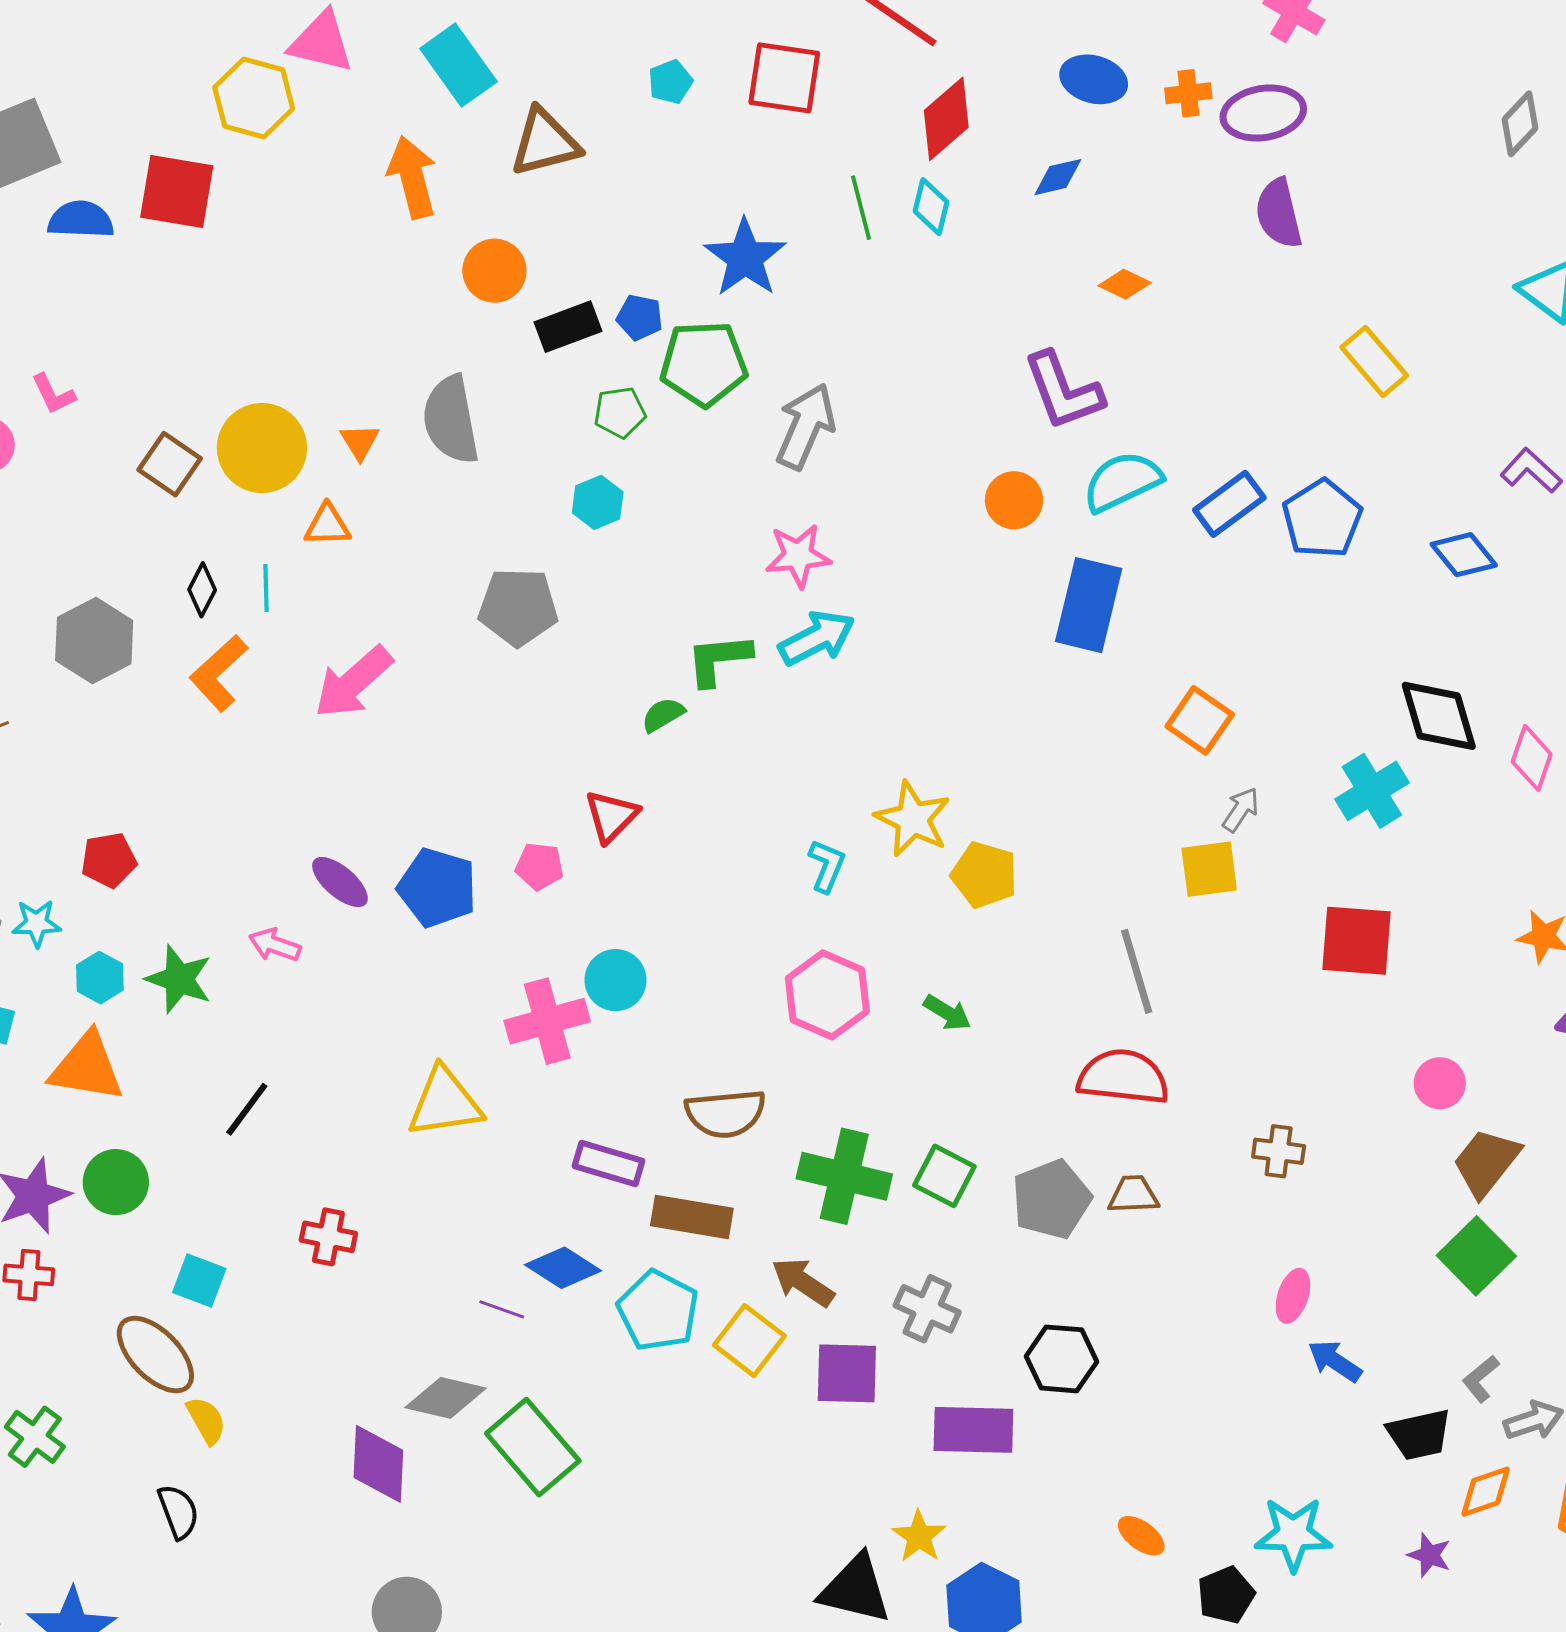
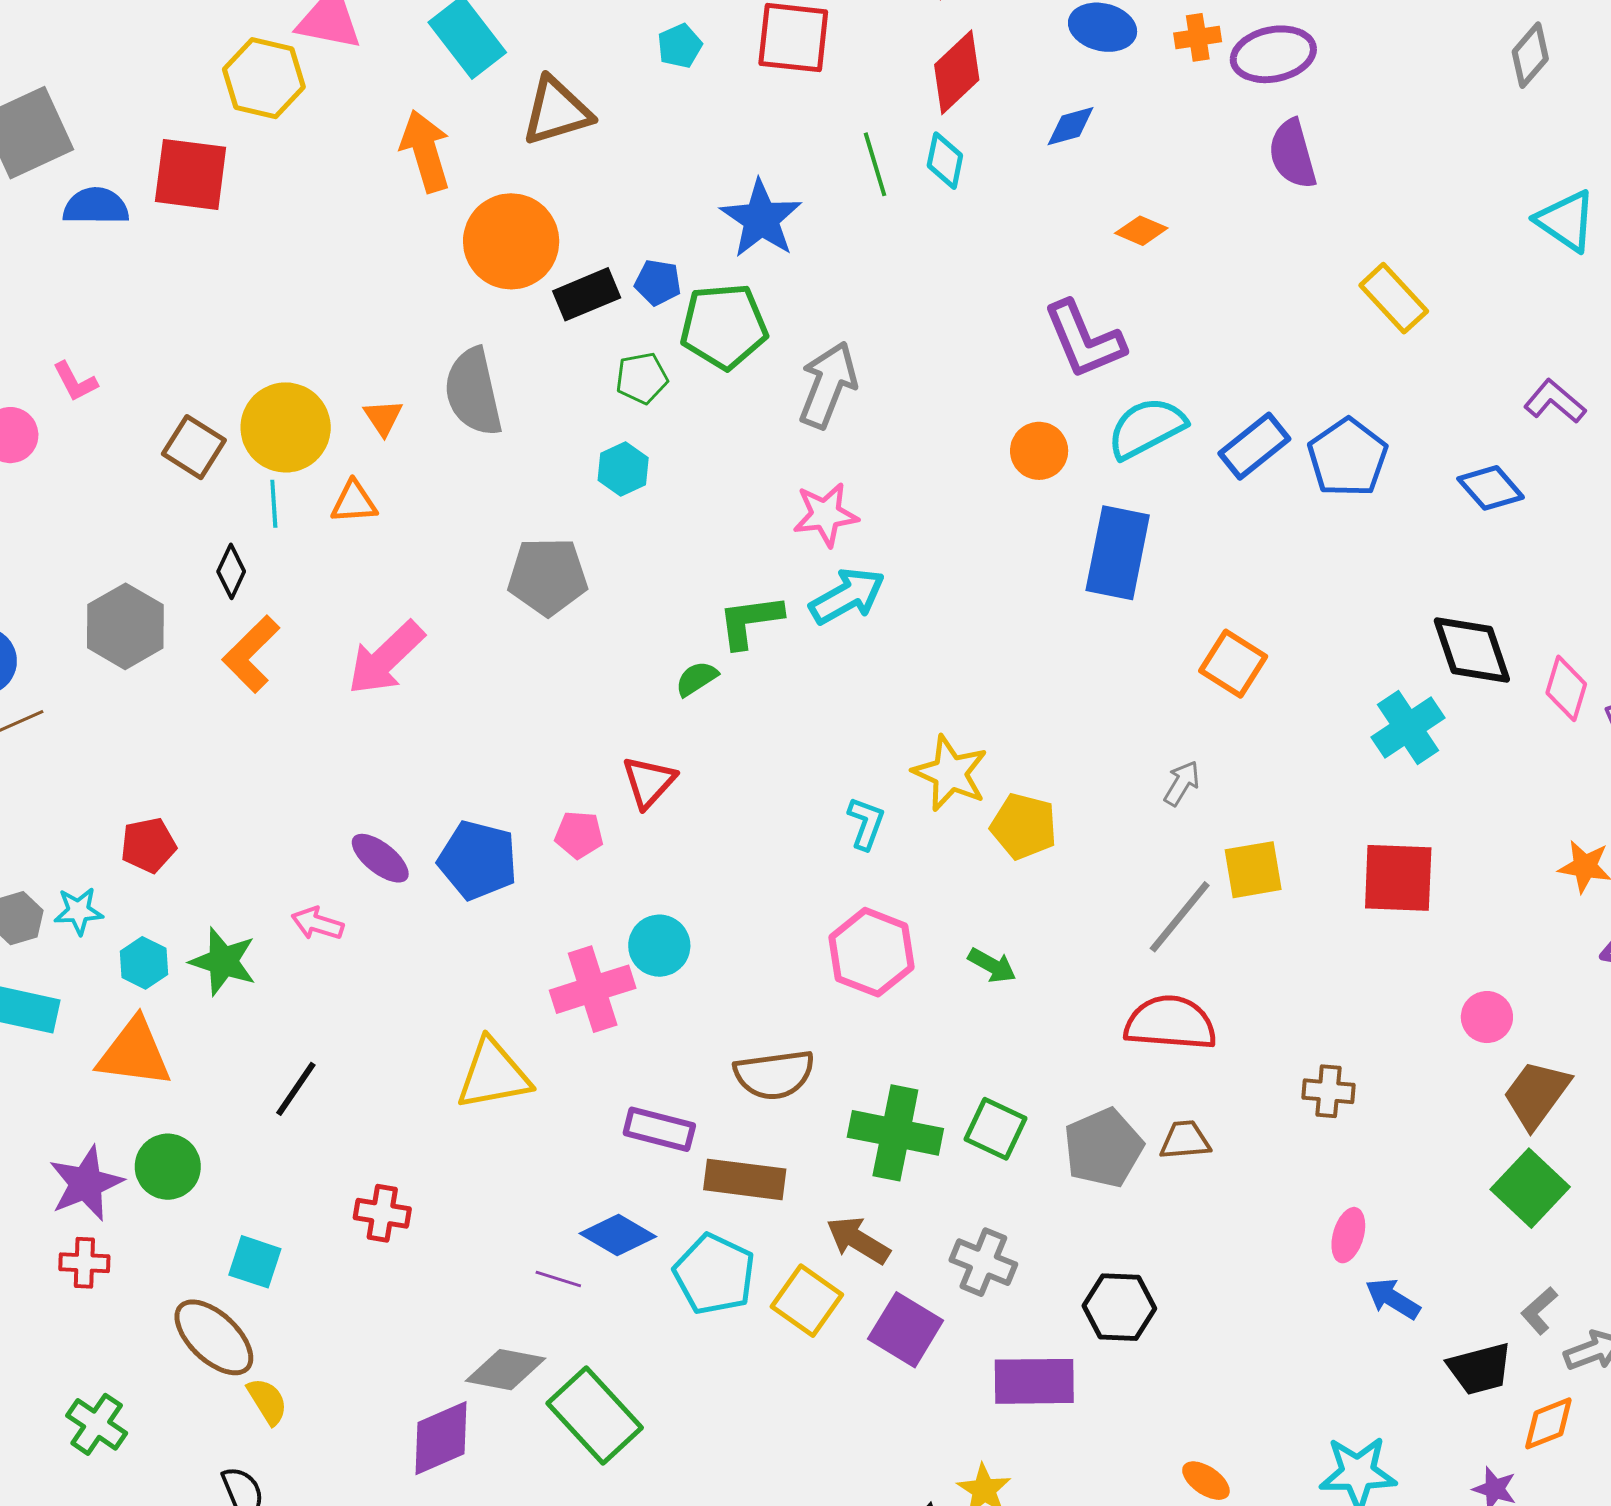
orange circle: (494, 271) -> (511, 241), size x1.5
cyan line: (266, 588) -> (274, 504), moved
gray arrow: (1241, 810) -> (1182, 783), moved
yellow square: (1209, 869) -> (1253, 870), moved
gray line: (1137, 971) -> (1180, 917), turned 58
purple square: (847, 1373) -> (906, 1330), turned 32
purple diamond: (378, 1464) -> (441, 1438), turned 66

